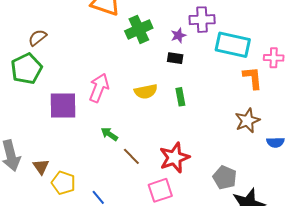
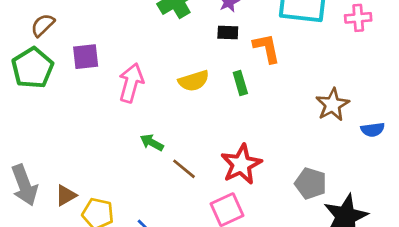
orange L-shape: (253, 78) -> (267, 48), moved
purple square: (63, 105) -> (86, 57), moved, size x0.7
brown triangle: (41, 167) -> (66, 195), turned 42

